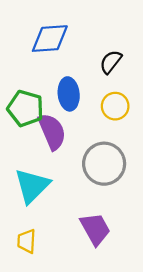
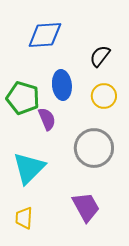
purple semicircle: (52, 132) -> (47, 119), size x0.7

